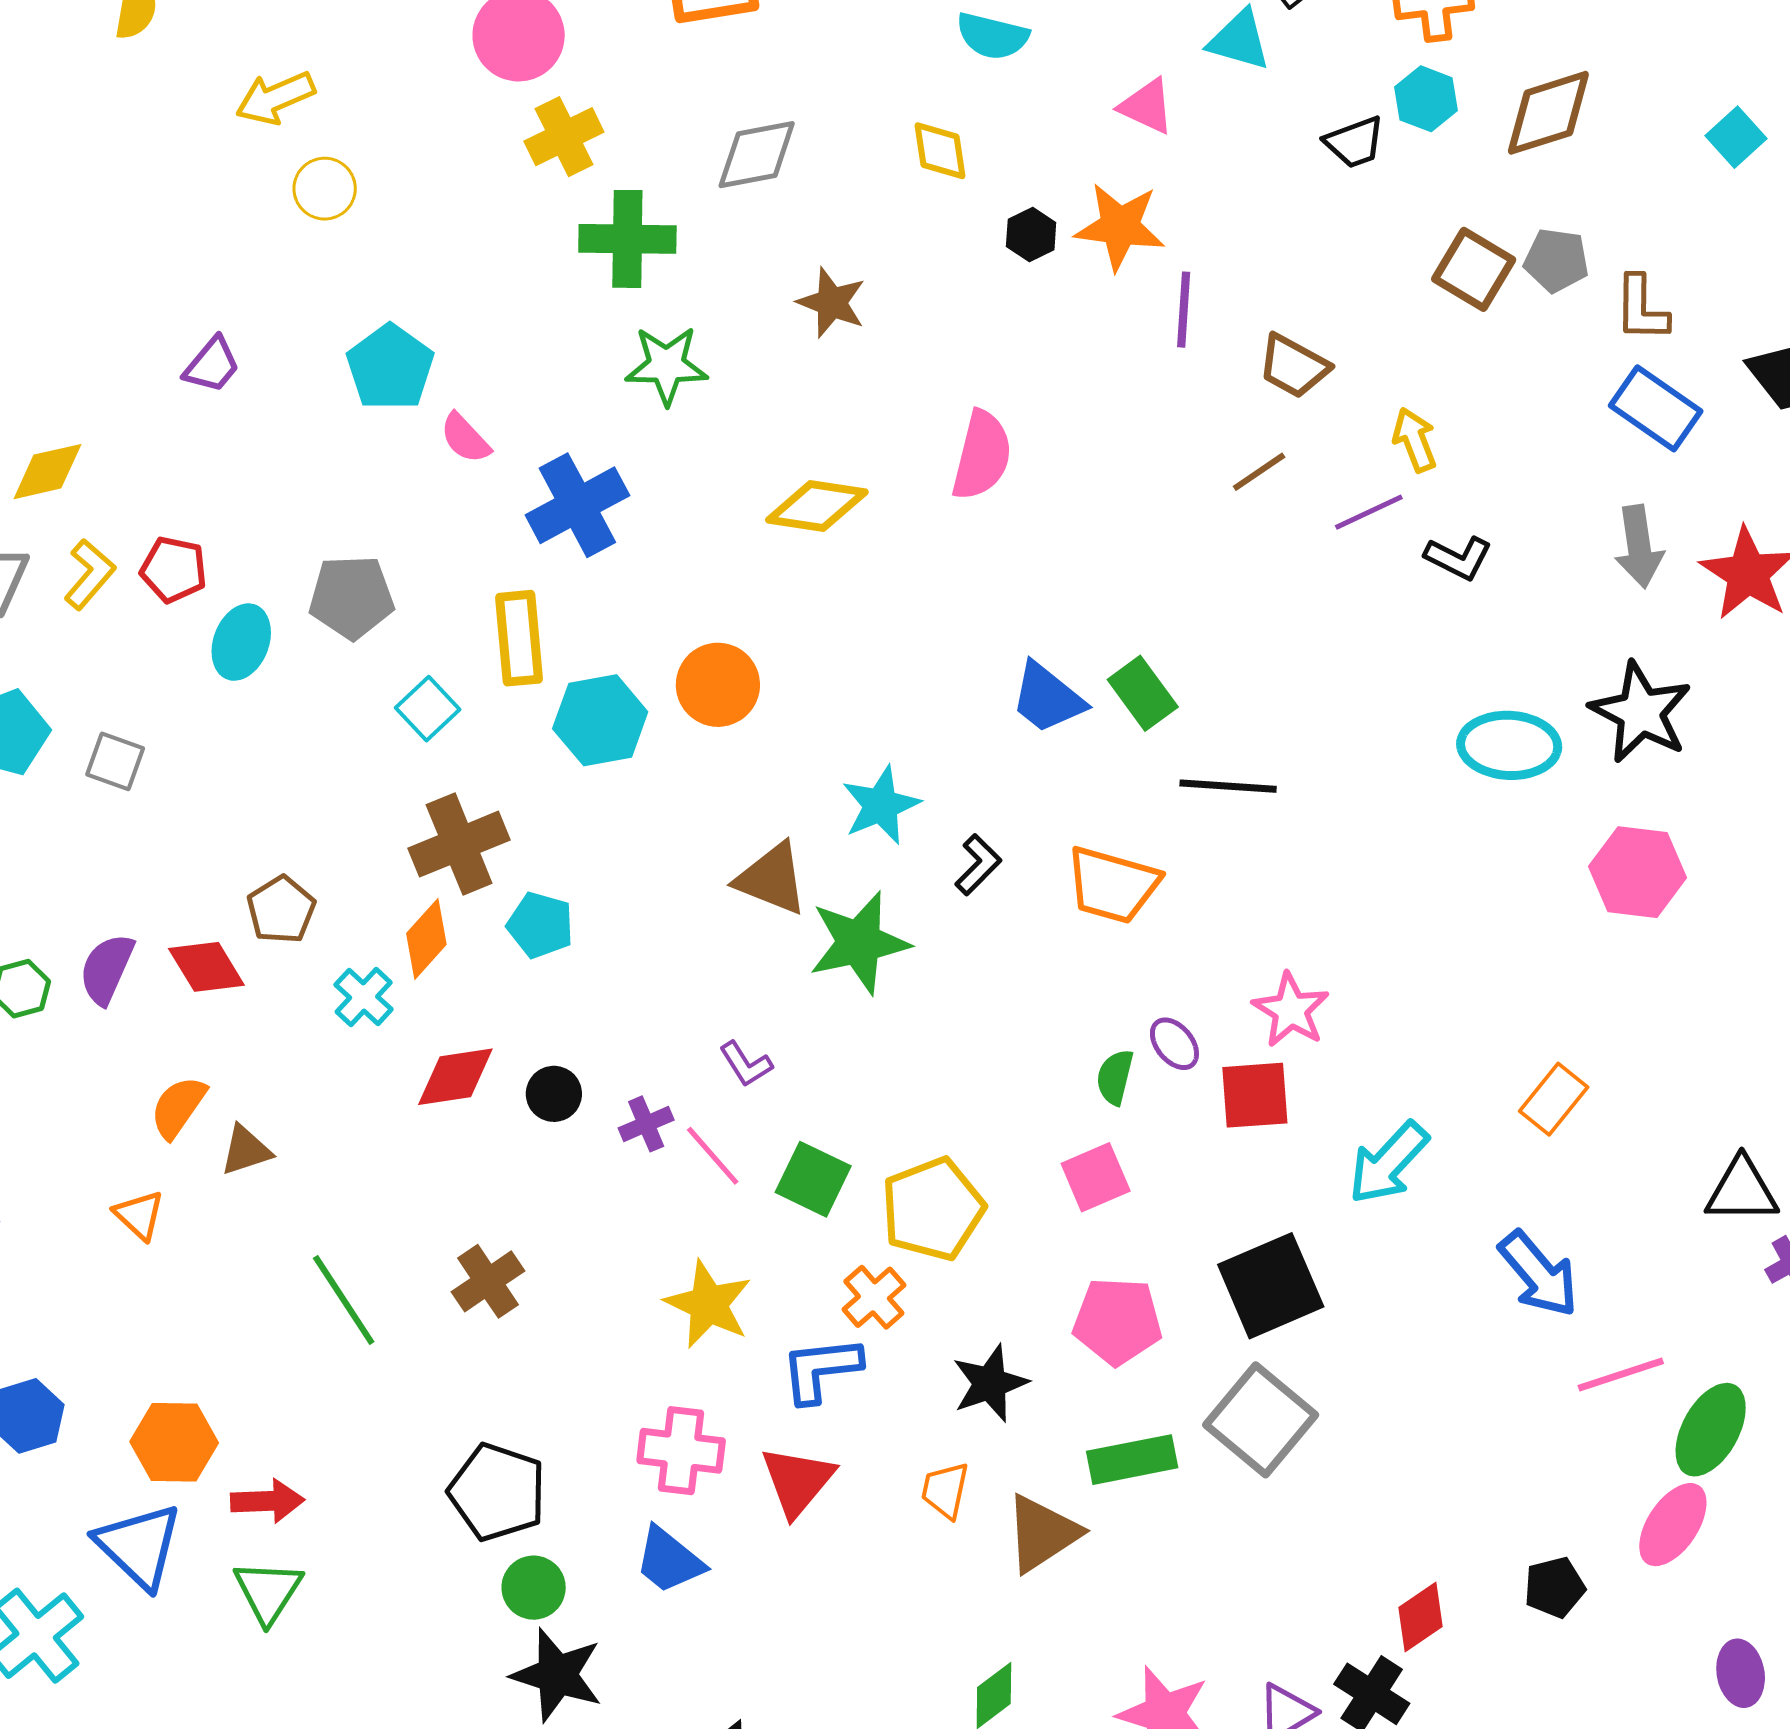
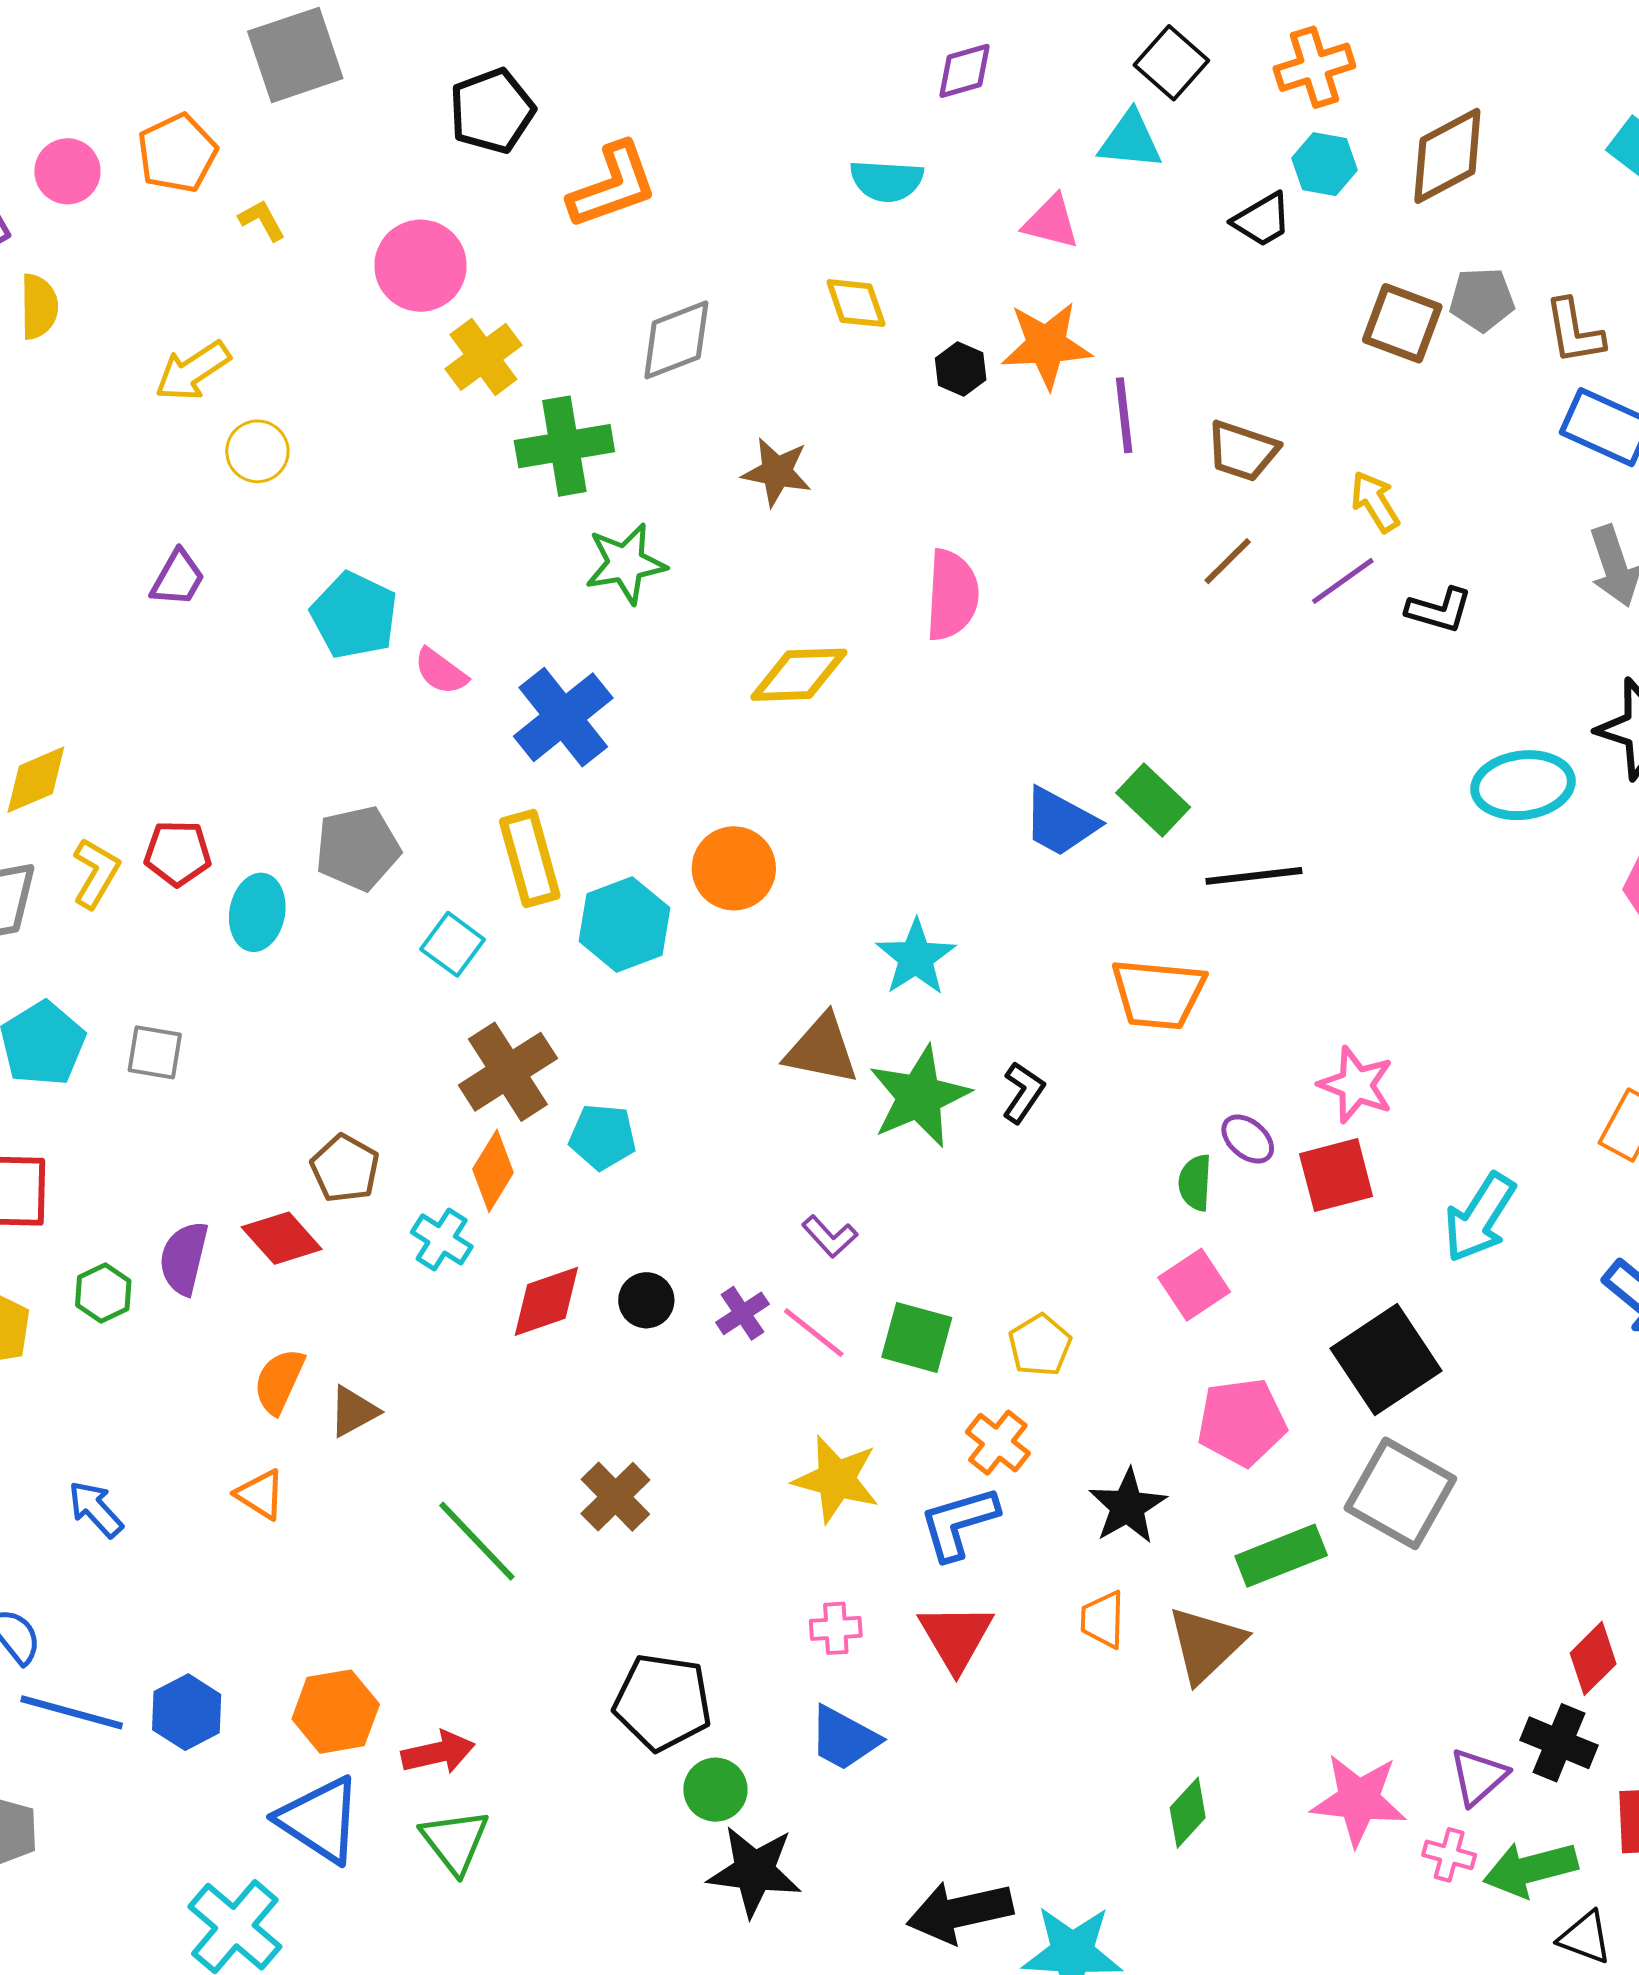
purple trapezoid: (212, 365) -> (178, 578), moved
black L-shape: (978, 865) -> (1023, 1092), moved
yellow pentagon: (933, 1209) -> (1040, 1345), size x0.6
pink cross: (681, 1451) -> (836, 1628), size x0.6

